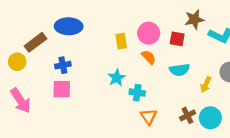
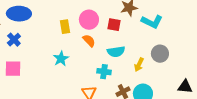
blue cross: (63, 65) -> (14, 40), moved, turned -32
cyan cross: (137, 93) -> (104, 72), moved

